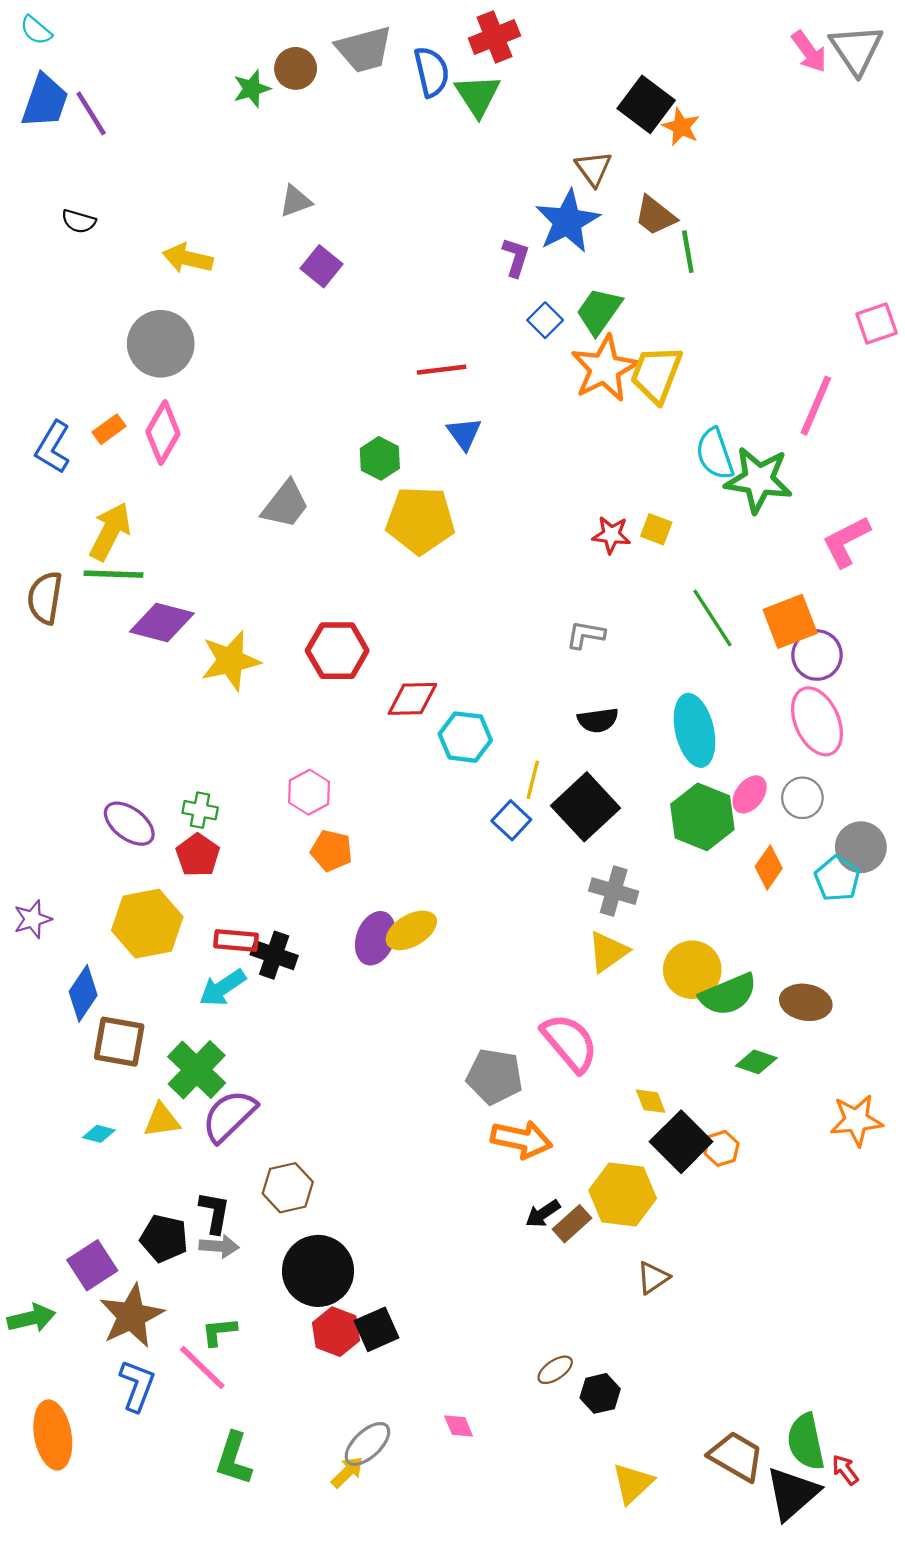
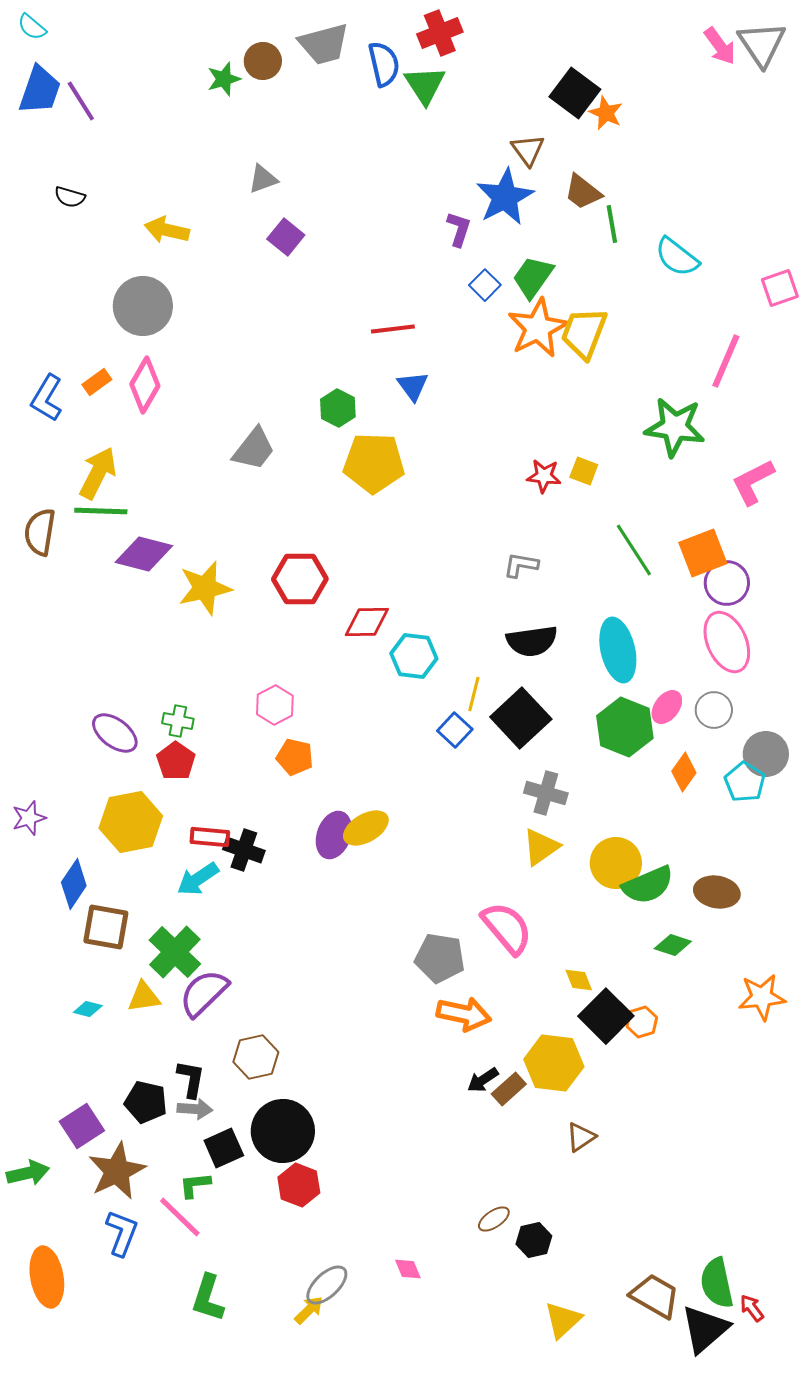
cyan semicircle: (715, 454) -> (677, 257), moved, turned -33
black semicircle: (598, 720) -> (532, 641), size x1.4
black square: (376, 1329) -> (224, 1148), moved

